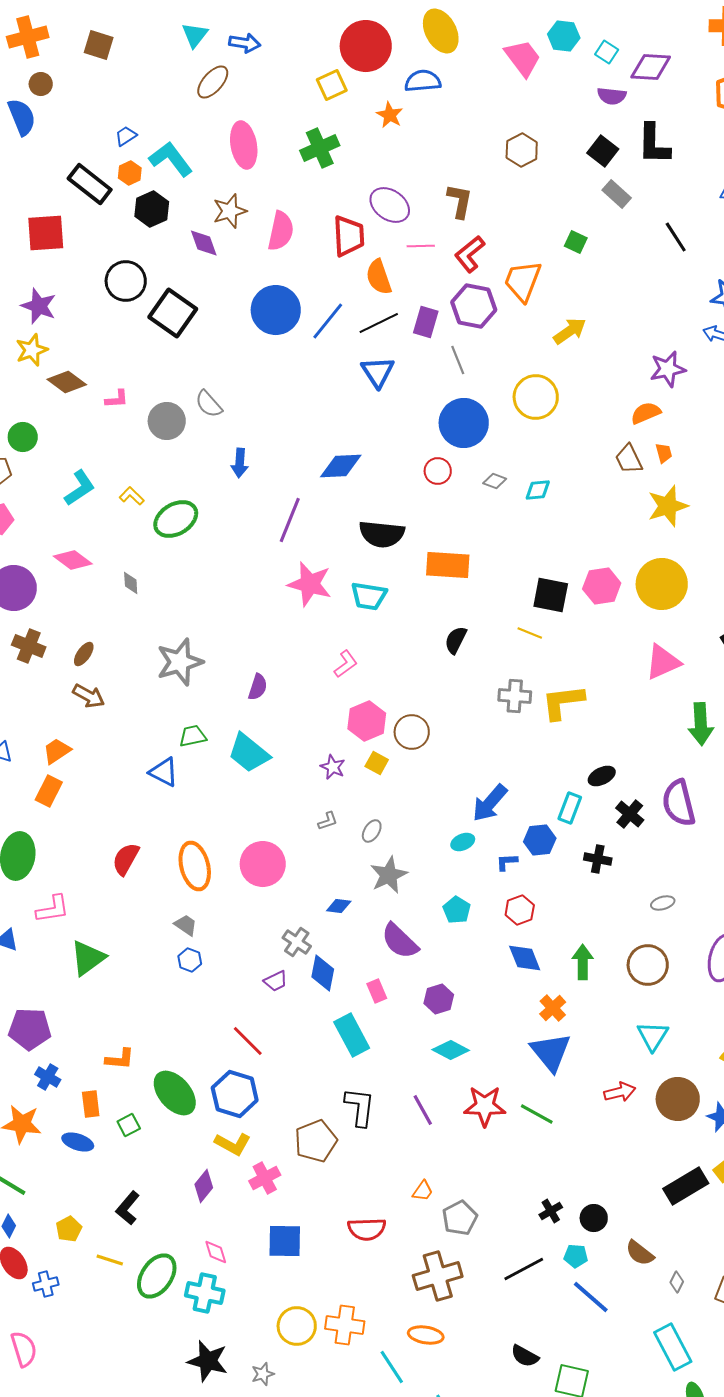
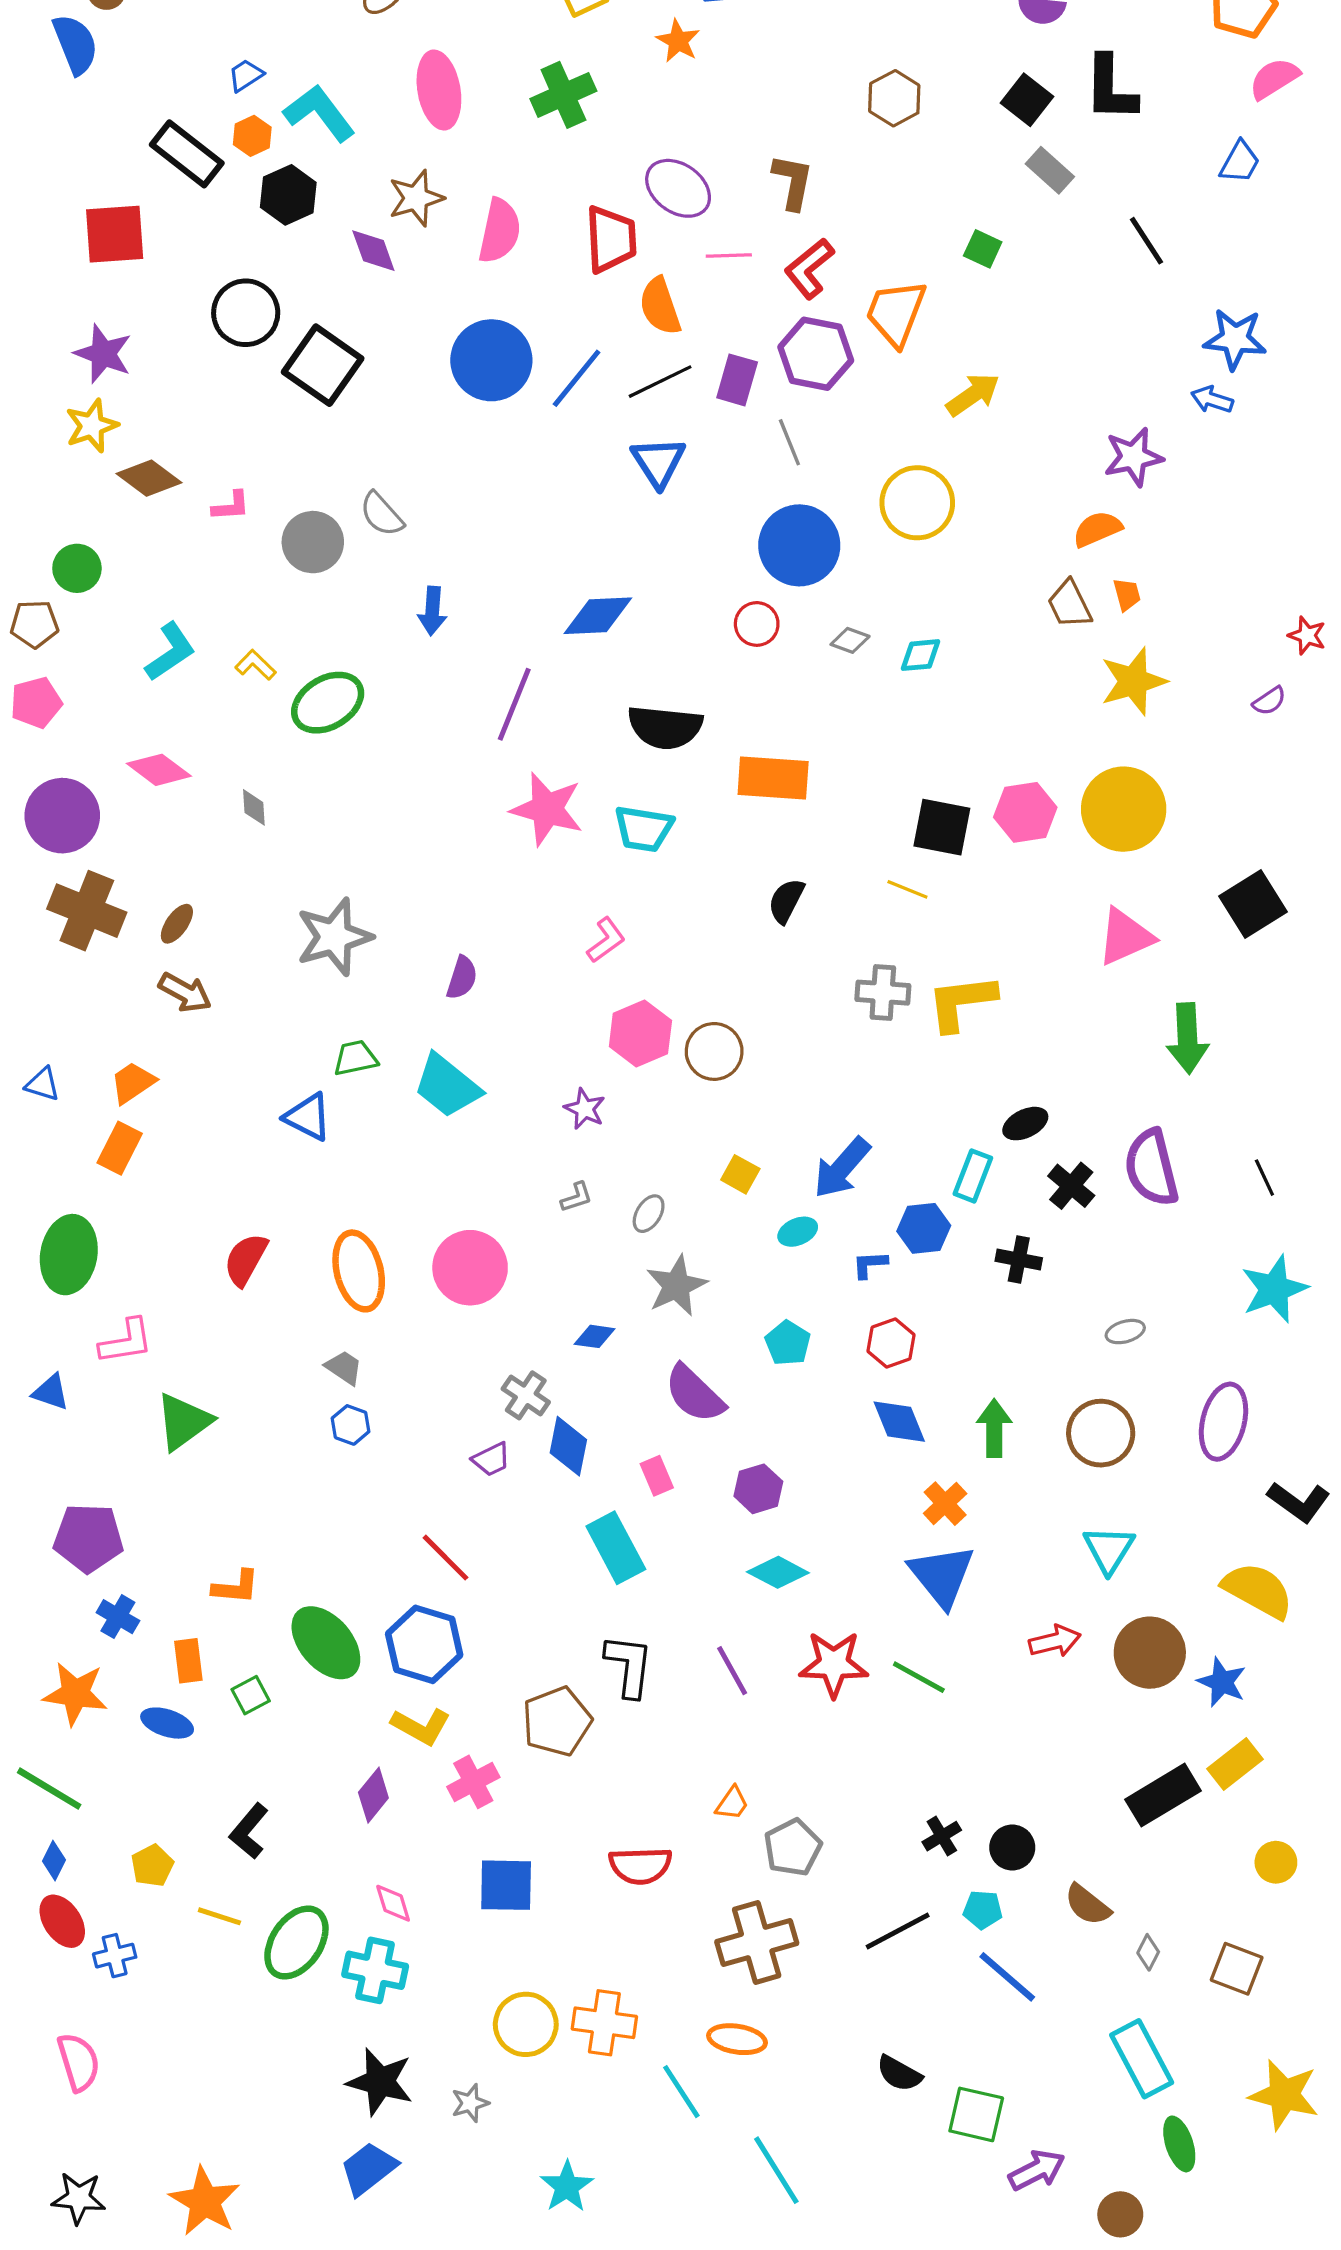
brown cross: (29, 646) -> (87, 911), size x1.4
yellow square: (377, 763) -> (740, 1174), moved

